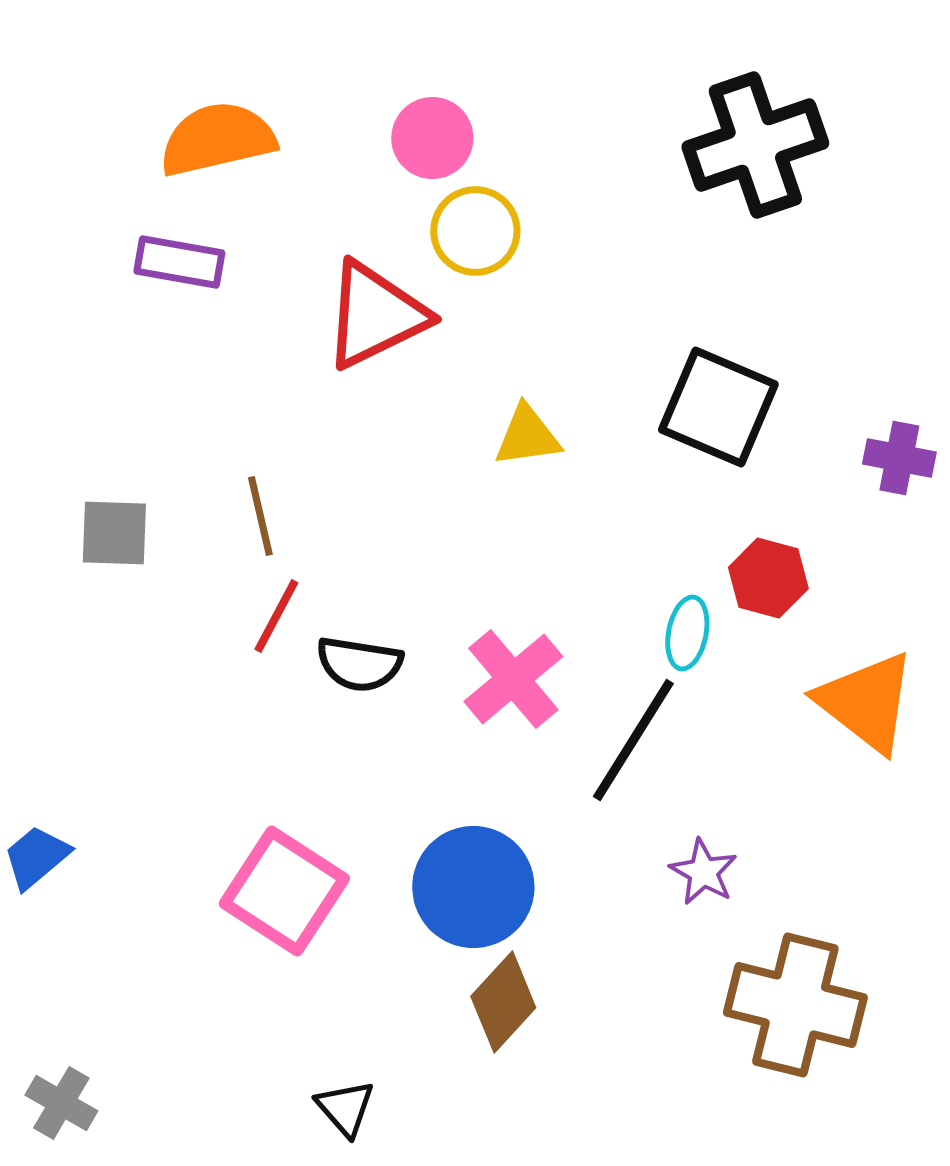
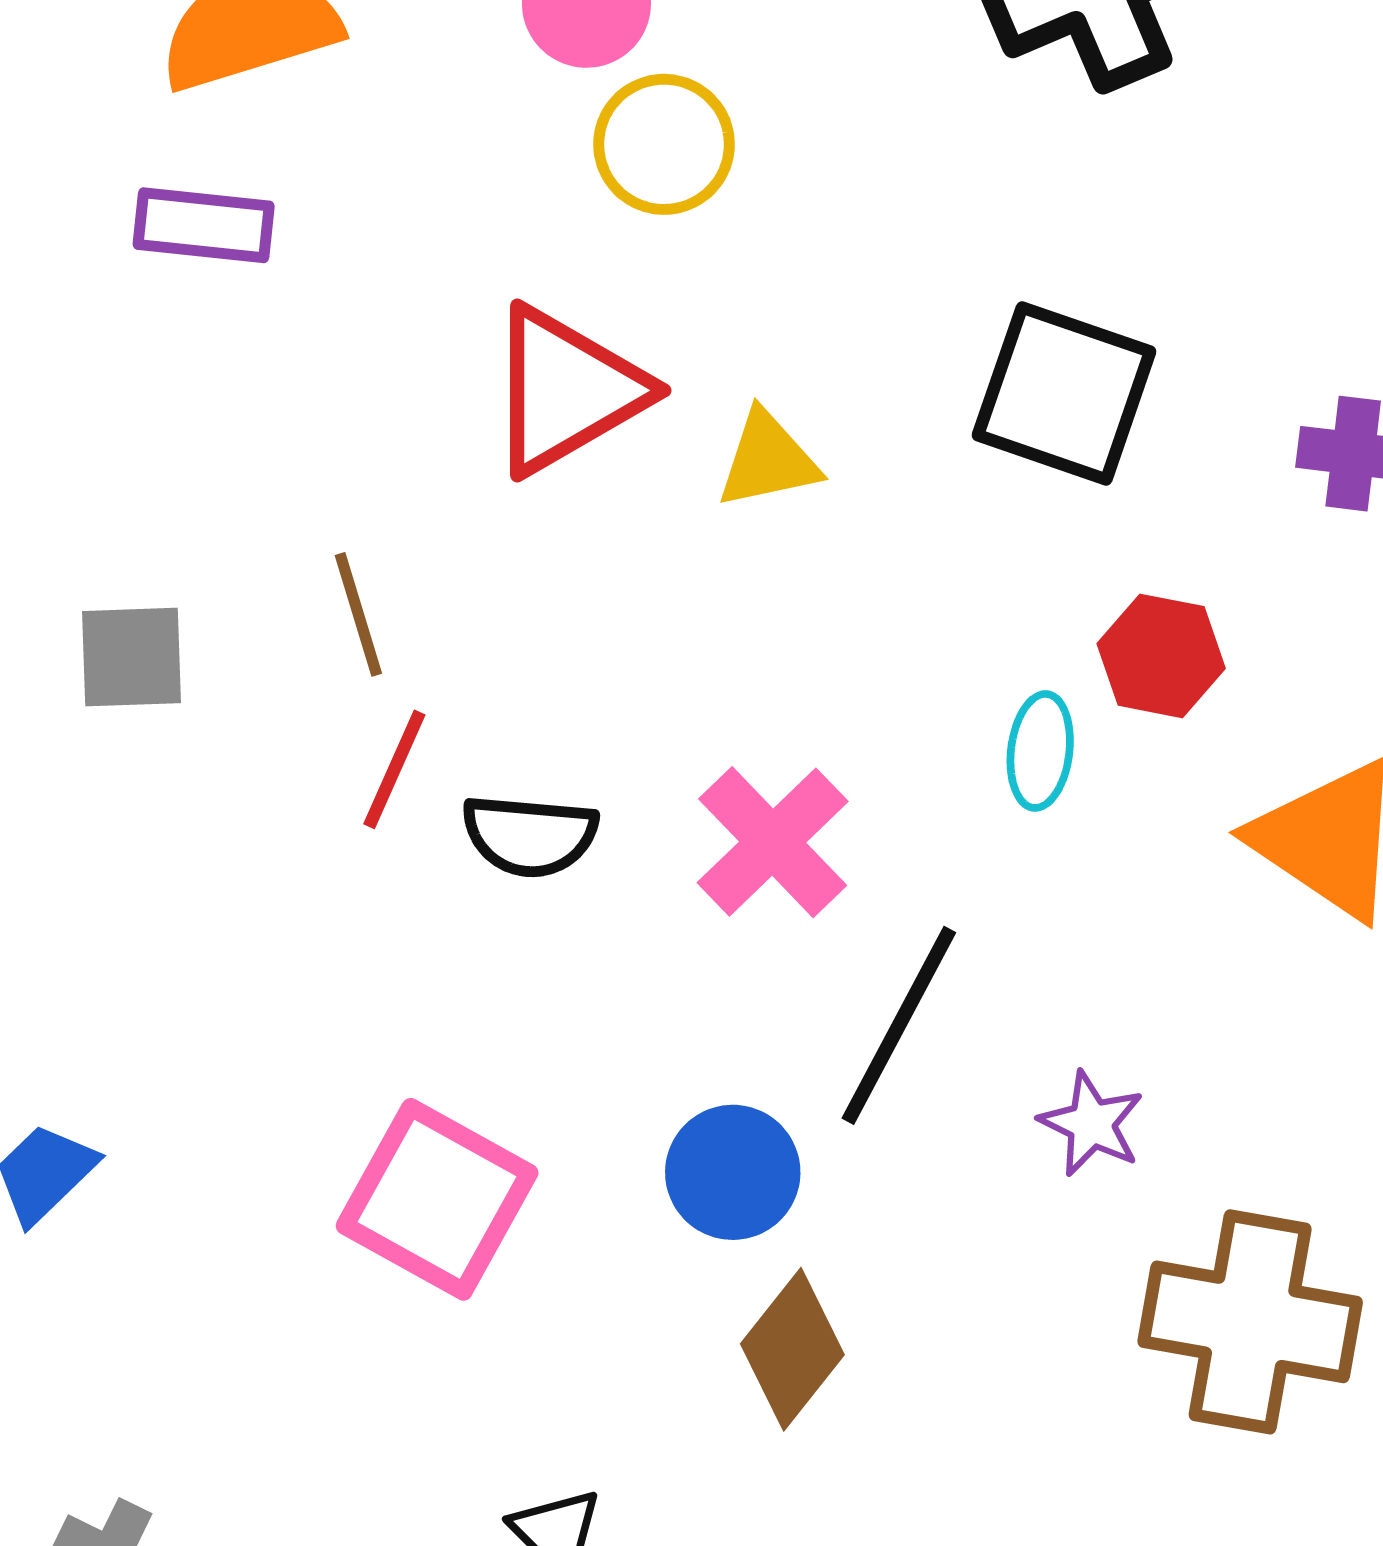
red triangle: (375, 315) -> (566, 390), moved
black line: (633, 740) -> (899, 1025), moved
blue circle: (473, 887) -> (733, 1172), size x0.7

